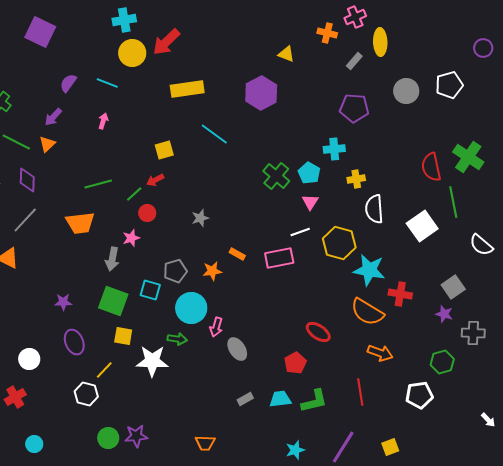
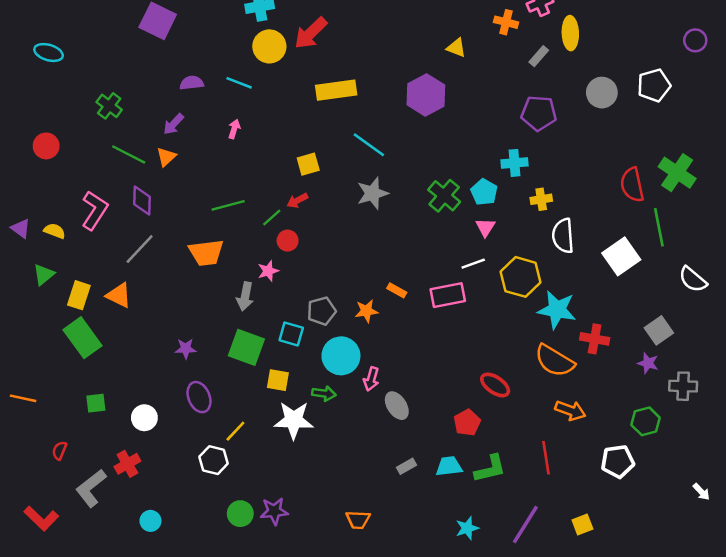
purple semicircle: (68, 83) -> (192, 83), turned 48
gray star: (200, 218) -> (373, 193), moved, size x1.5
yellow square: (123, 336) -> (278, 380), moved

